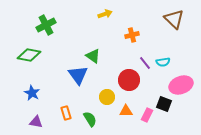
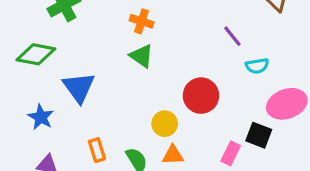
orange cross: (132, 35) -> (142, 21), moved, turned 32
purple line: (145, 63) -> (232, 36), moved
blue triangle: (78, 75) -> (79, 87), moved
orange triangle: (126, 111) -> (173, 155), moved

